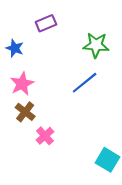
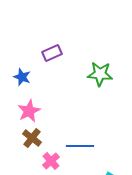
blue line: (85, 83) -> (80, 146), moved, turned 40

